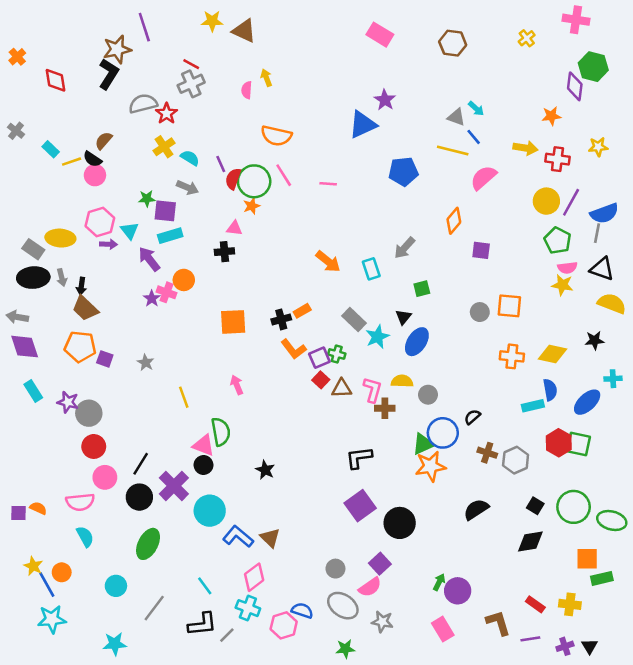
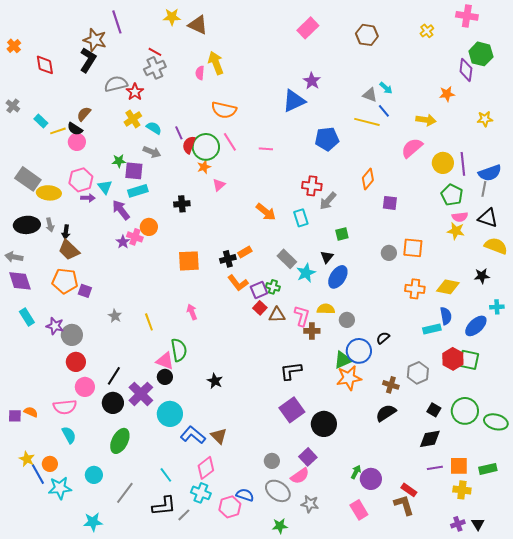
pink rectangle: (380, 35) -> (308, 28), turned -75
brown star: (117, 49) -> (95, 40), turned 30
yellow arrow: (266, 78) -> (216, 63), size x1.6
red cross: (557, 159) -> (312, 186), moved
pink semicircle: (483, 178) -> (412, 148), moved
purple line: (571, 202) -> (463, 164), turned -35
pink triangle: (234, 228) -> (219, 185), moved, turned -48
gray rectangle: (33, 249) -> (28, 179), moved, size x1.4
gray star: (146, 363) -> (115, 316), moved
brown cross: (487, 453) -> (391, 385), moved
orange square: (587, 559) -> (459, 466), moved
red rectangle: (535, 604) -> (409, 490), moved
cyan star: (52, 619) -> (60, 488), moved
purple line: (530, 639) -> (435, 468), moved

